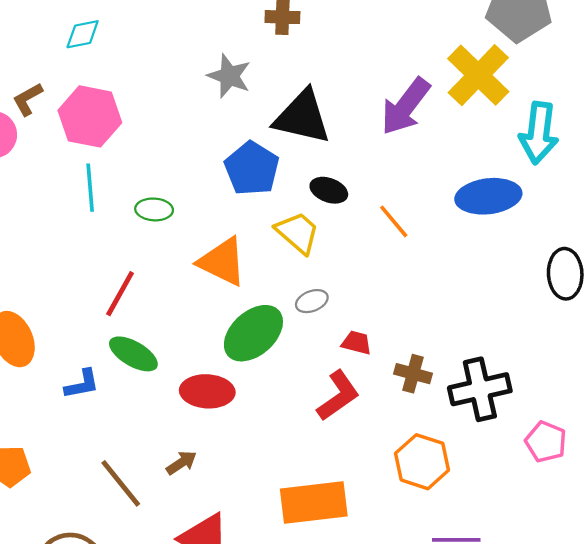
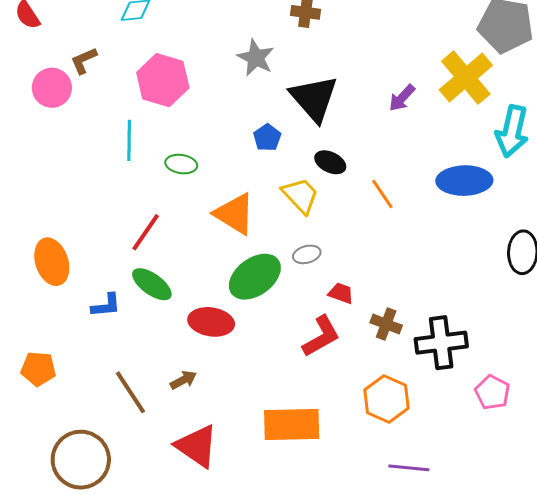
purple arrow: (406, 106) -> (402, 98), size x0.6
pink hexagon: (90, 116) -> (163, 80), moved
black triangle: (302, 117) -> (314, 98), turned 30
blue pentagon: (252, 168) -> (267, 138), size x0.6

